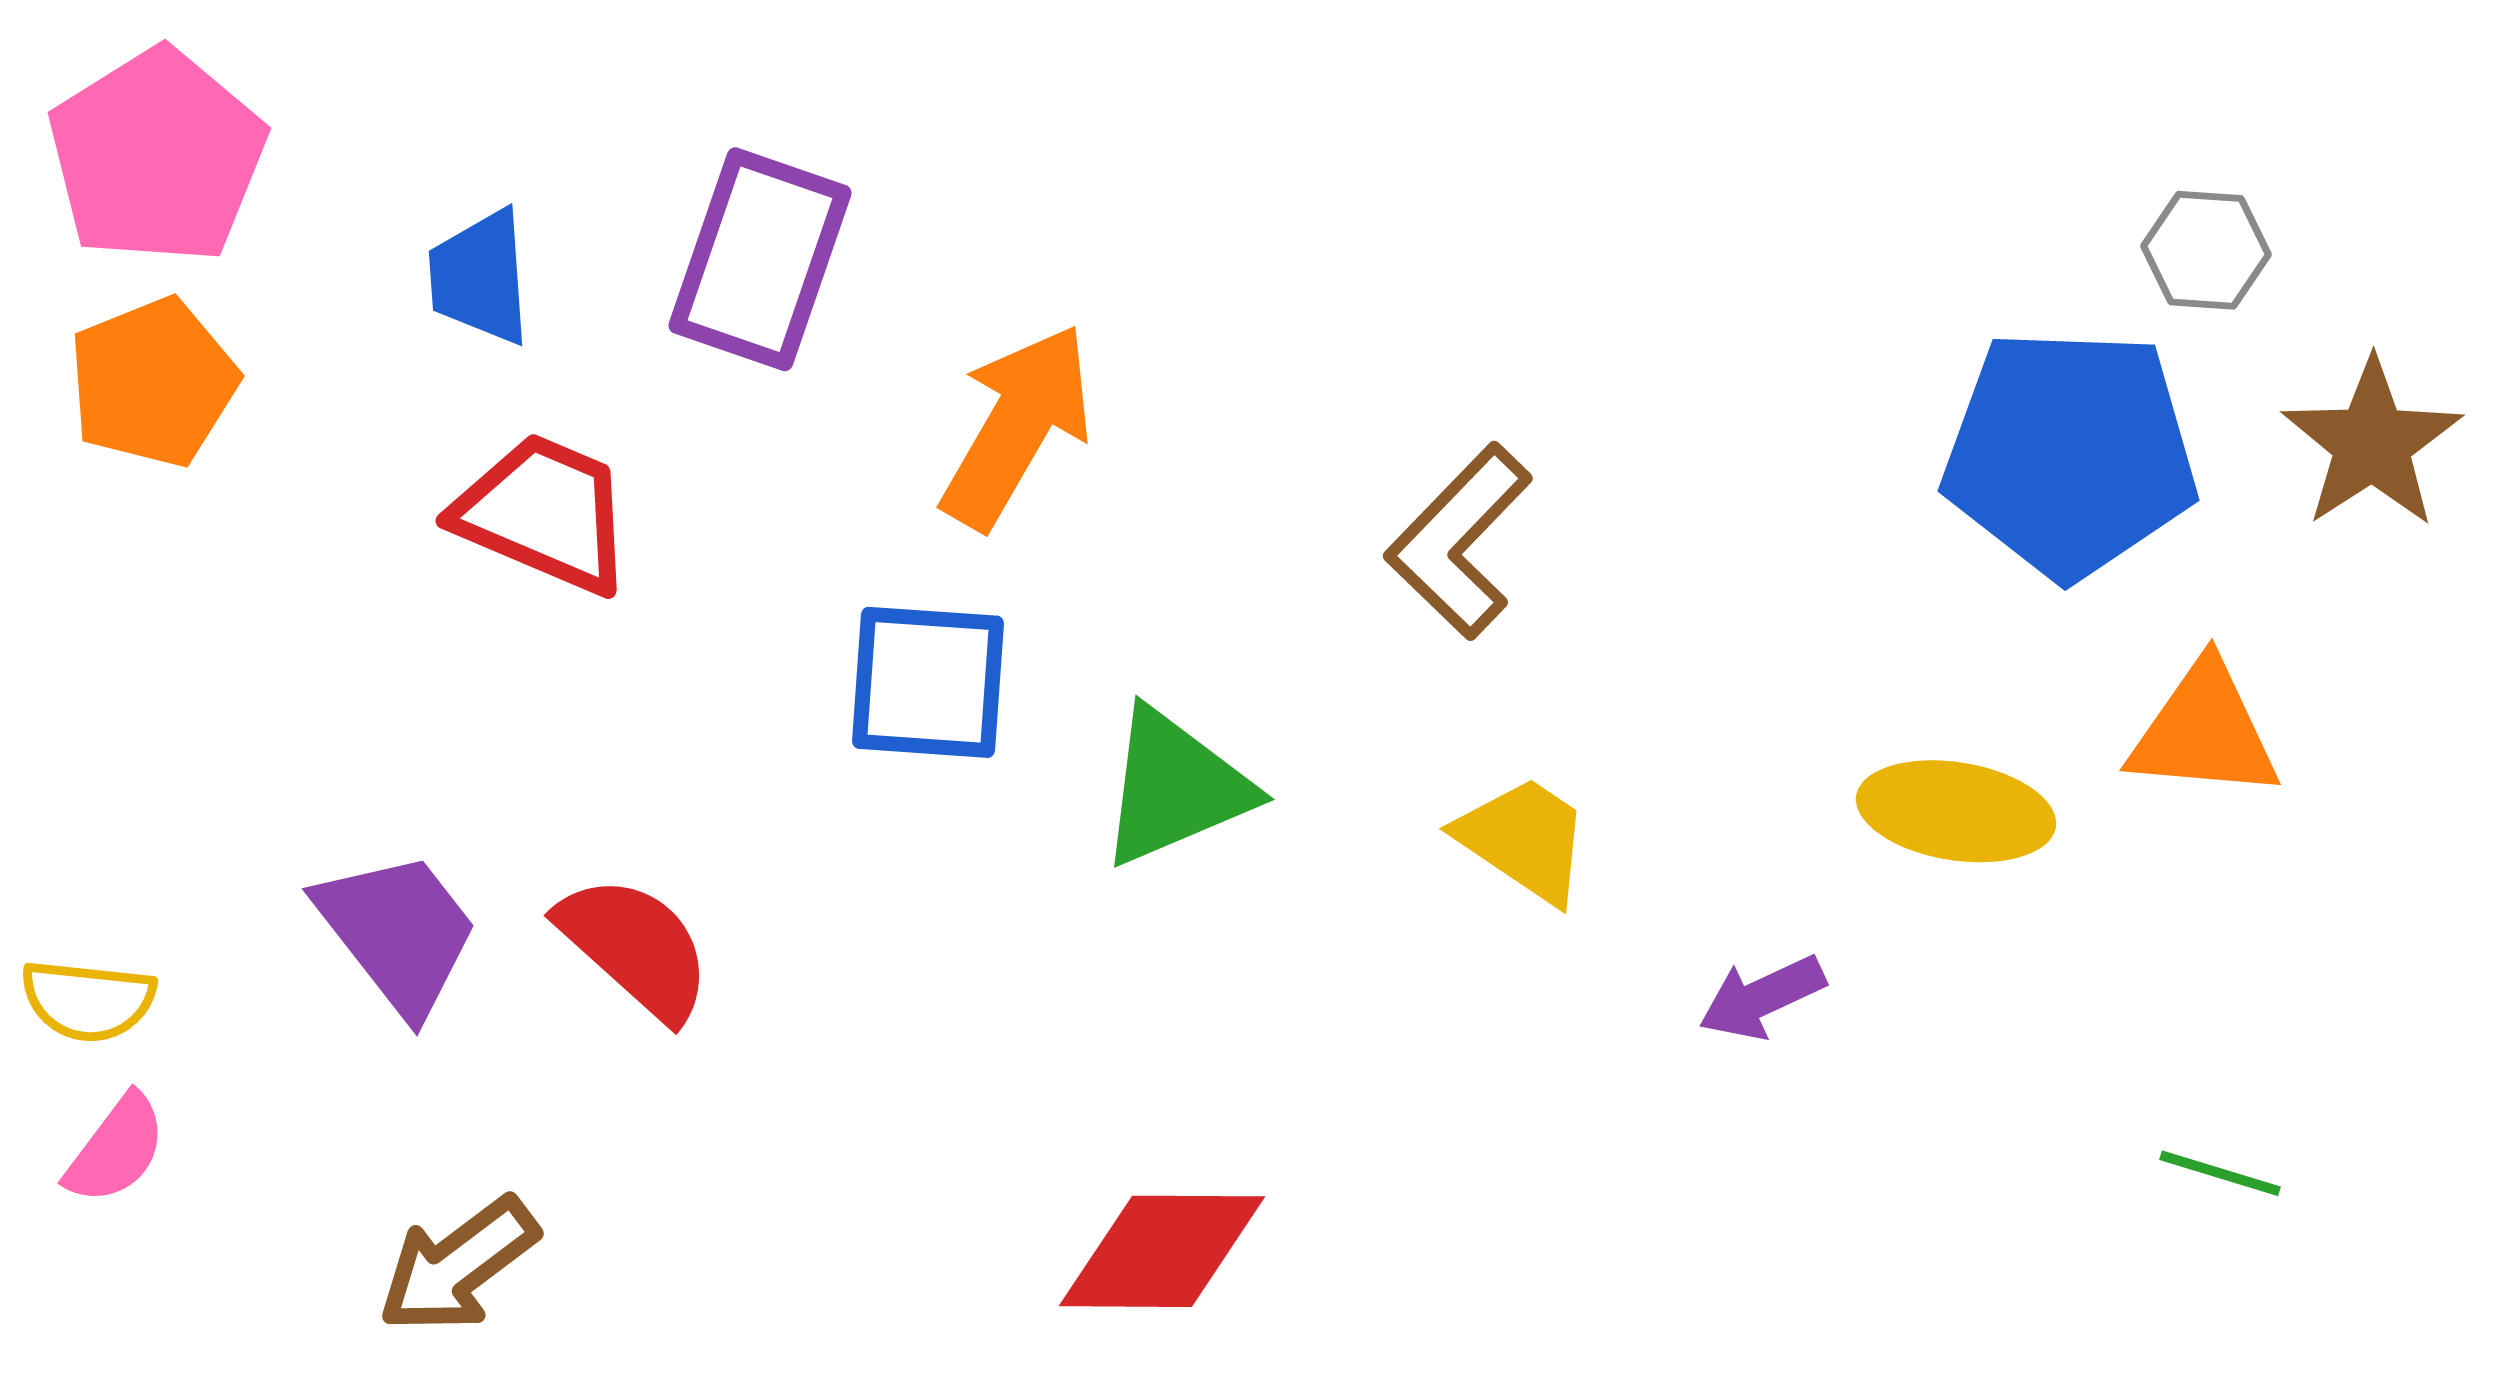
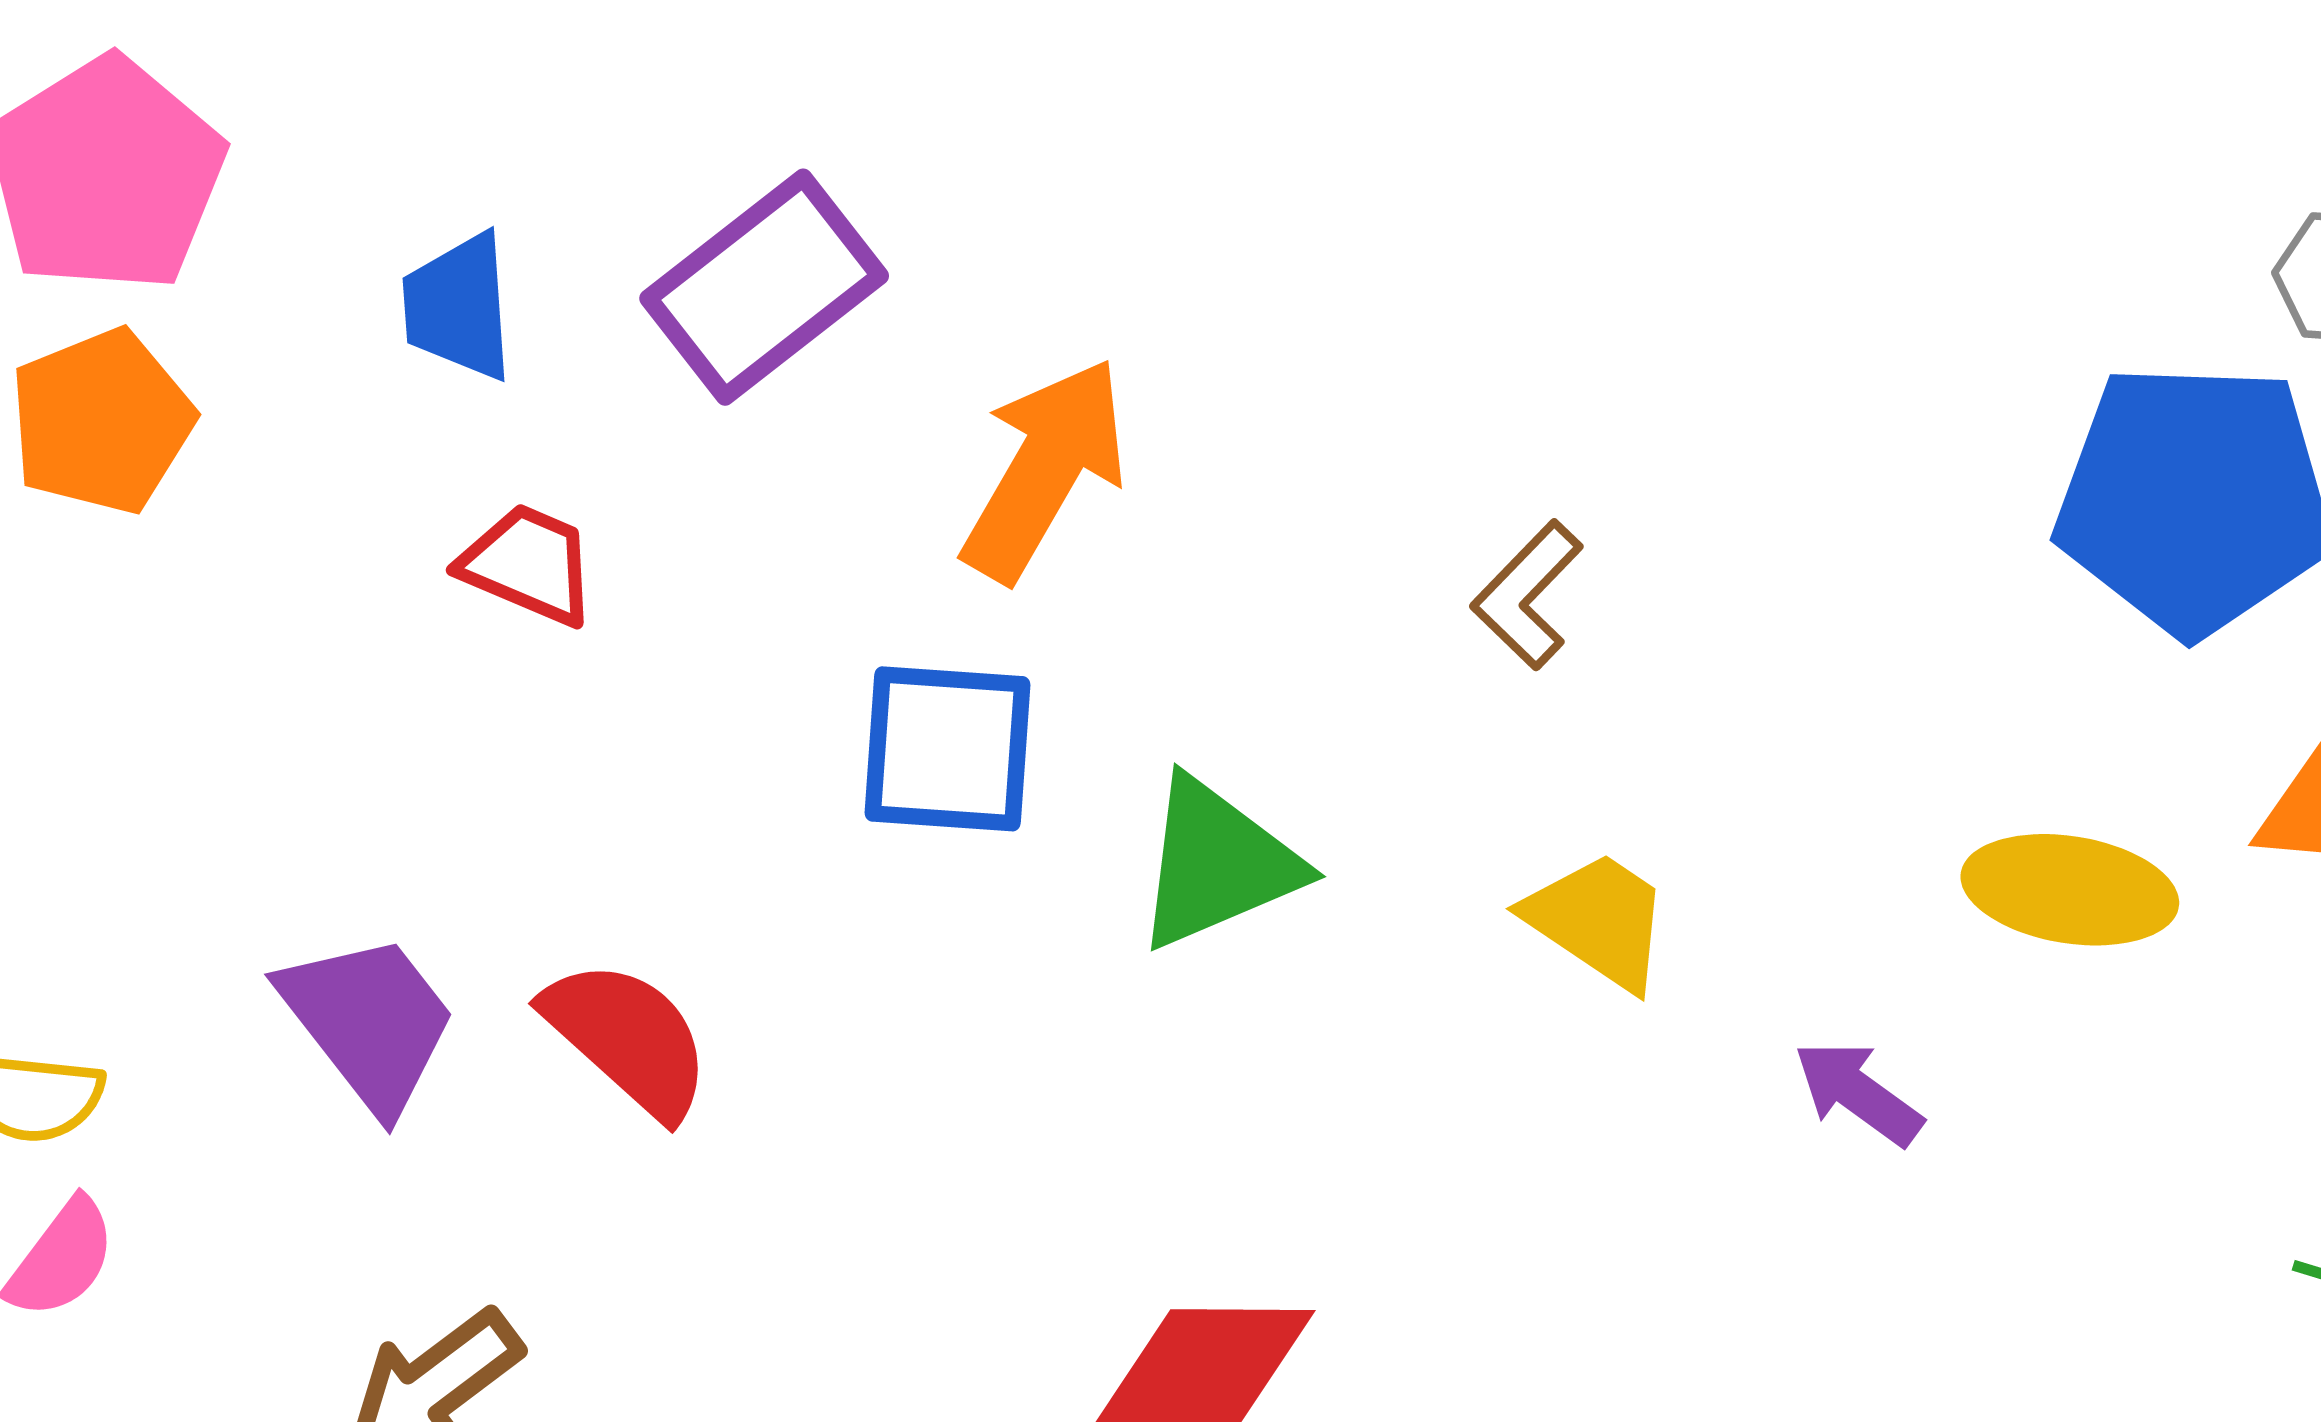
purple rectangle: (760, 259) -> (764, 287), turned 33
red trapezoid: (544, 513) -> (528, 564), size x0.7
brown L-shape: (1459, 541) -> (1527, 595), size x0.7
purple arrow: (1762, 997) -> (1858, 1093), turned 61

